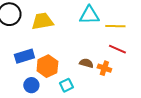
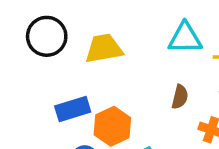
brown semicircle: (86, 63) -> (180, 97), moved, turned 88

